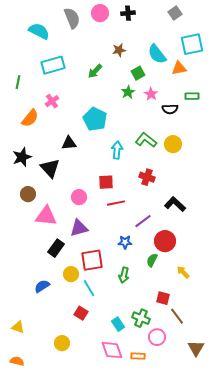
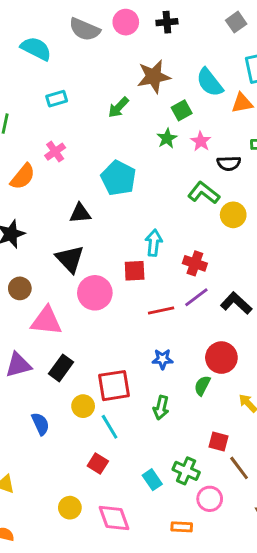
gray semicircle: (72, 18) -> (85, 29), turned 135
brown star: (119, 50) -> (154, 77), size x1.6
cyan rectangle: (53, 65) -> (57, 99), size x0.6
green L-shape: (146, 140) -> (204, 193), moved
cyan arrow: (117, 150) -> (154, 243), moved
black triangle: (50, 168) -> (70, 259), moved
pink circle: (79, 197) -> (95, 293), size x1.5
red line: (116, 203) -> (161, 310), moved
purple line: (143, 221) -> (196, 297), moved
purple triangle: (79, 228) -> (18, 365), moved
blue semicircle: (42, 286) -> (40, 424), turned 98
pink diamond: (112, 350) -> (114, 518), moved

